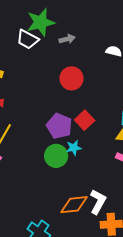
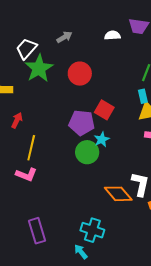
green star: (41, 22) -> (39, 68), moved
white trapezoid: (28, 39) -> (26, 49), turned 120
orange diamond: (74, 205) -> (118, 194), turned 72

